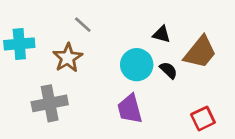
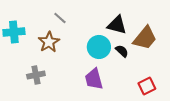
black triangle: (162, 34) -> (117, 25), size x1.5
gray cross: (50, 103) -> (36, 75), size x0.7

